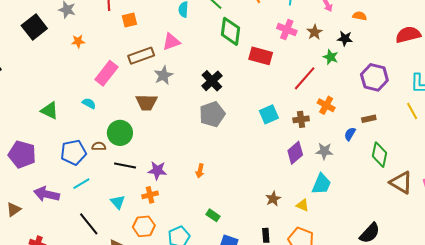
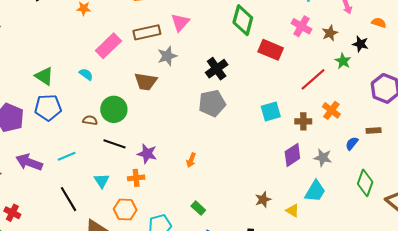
pink triangle: (171, 42) -> (180, 22), turned -36
blue pentagon: (73, 152) -> (48, 107), moved
green diamond: (380, 155) -> (365, 183), moved

